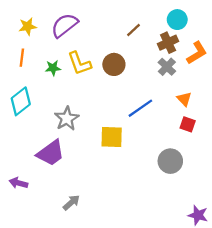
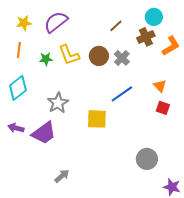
gray cross: (167, 67) -> (122, 58), moved
gray circle: (170, 161) -> (147, 159), moved
purple arrow: (18, 183) -> (16, 128), moved

